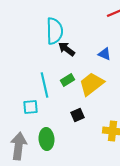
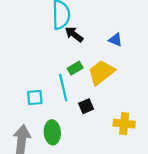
cyan line: (44, 85) -> (63, 88), moved

